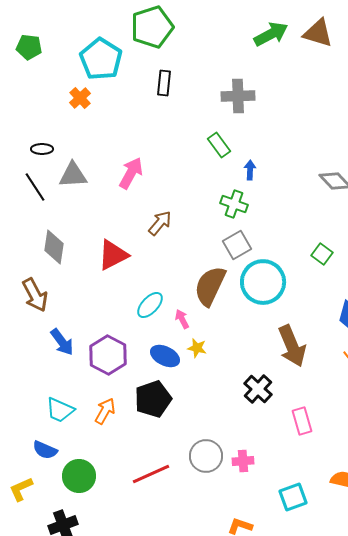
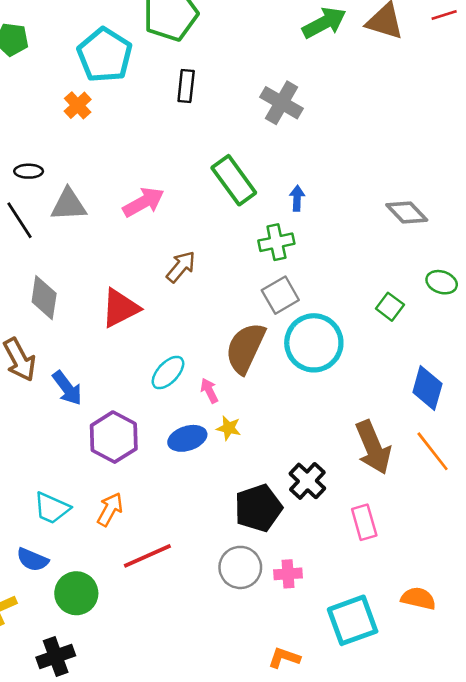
gray cross: (238, 96) -> (282, 103), turned 32
green rectangle: (219, 145) -> (234, 180), moved, size x1.5
pink arrow: (131, 173) -> (143, 202), turned 32
green cross: (234, 204) -> (276, 242), turned -32
blue arrow: (62, 342) -> (67, 388), moved
brown arrow: (292, 346) -> (373, 447), moved
blue ellipse: (165, 356) -> (187, 438), turned -44
black pentagon: (153, 399) -> (258, 508), moved
red line: (151, 474) -> (147, 556), moved
cyan square: (293, 497) -> (353, 620), size x1.4

